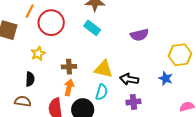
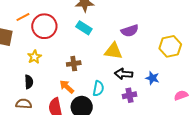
orange line: (30, 11) -> (23, 17), turned 40
brown cross: (69, 67) -> (74, 64), moved
yellow triangle: (104, 69) -> (113, 51), moved
blue star: (166, 78) -> (152, 78), moved
orange arrow: (69, 87) -> (67, 87), turned -56

